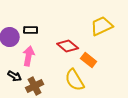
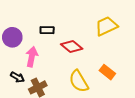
black rectangle: (31, 30) -> (47, 30), moved
orange rectangle: (89, 60) -> (107, 72), moved

